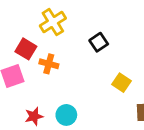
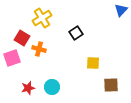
yellow square: (122, 83) -> (93, 63), turned -32

